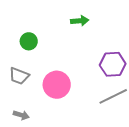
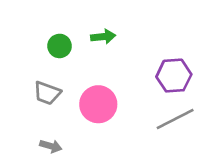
green arrow: (80, 21) -> (103, 37), moved

